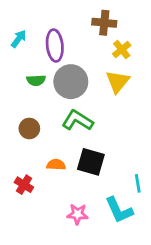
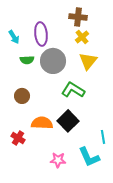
cyan arrow: (19, 39) -> (14, 37), moved, turned 112
yellow cross: (122, 50) -> (82, 37), moved
green L-shape: (78, 120) -> (73, 90), moved
black square: (91, 162) -> (68, 121), turned 30
orange semicircle: (56, 165) -> (42, 123), size x1.5

